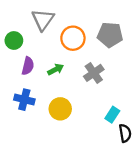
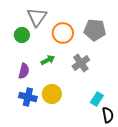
green circle: (14, 40) -> (22, 35), moved
purple semicircle: (28, 66) -> (24, 71), moved
blue cross: (24, 100) -> (28, 97), moved

